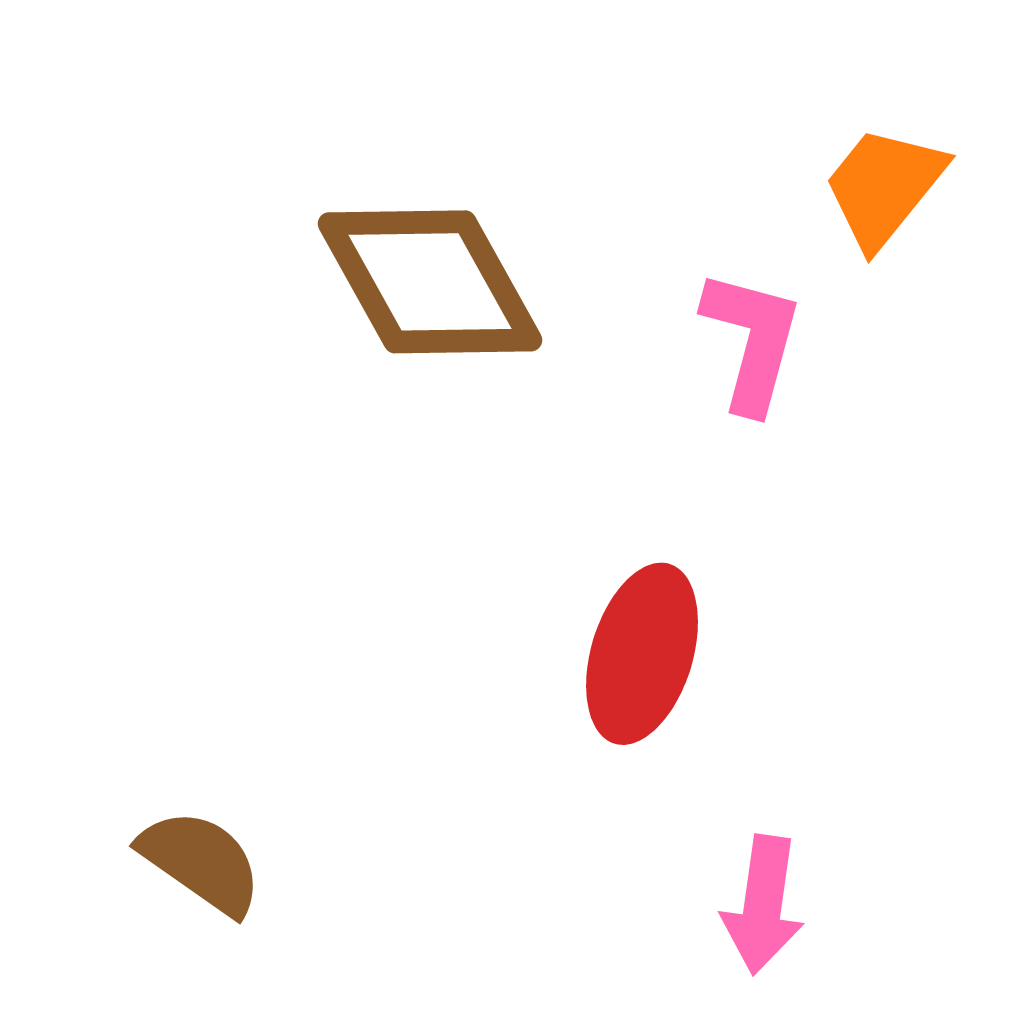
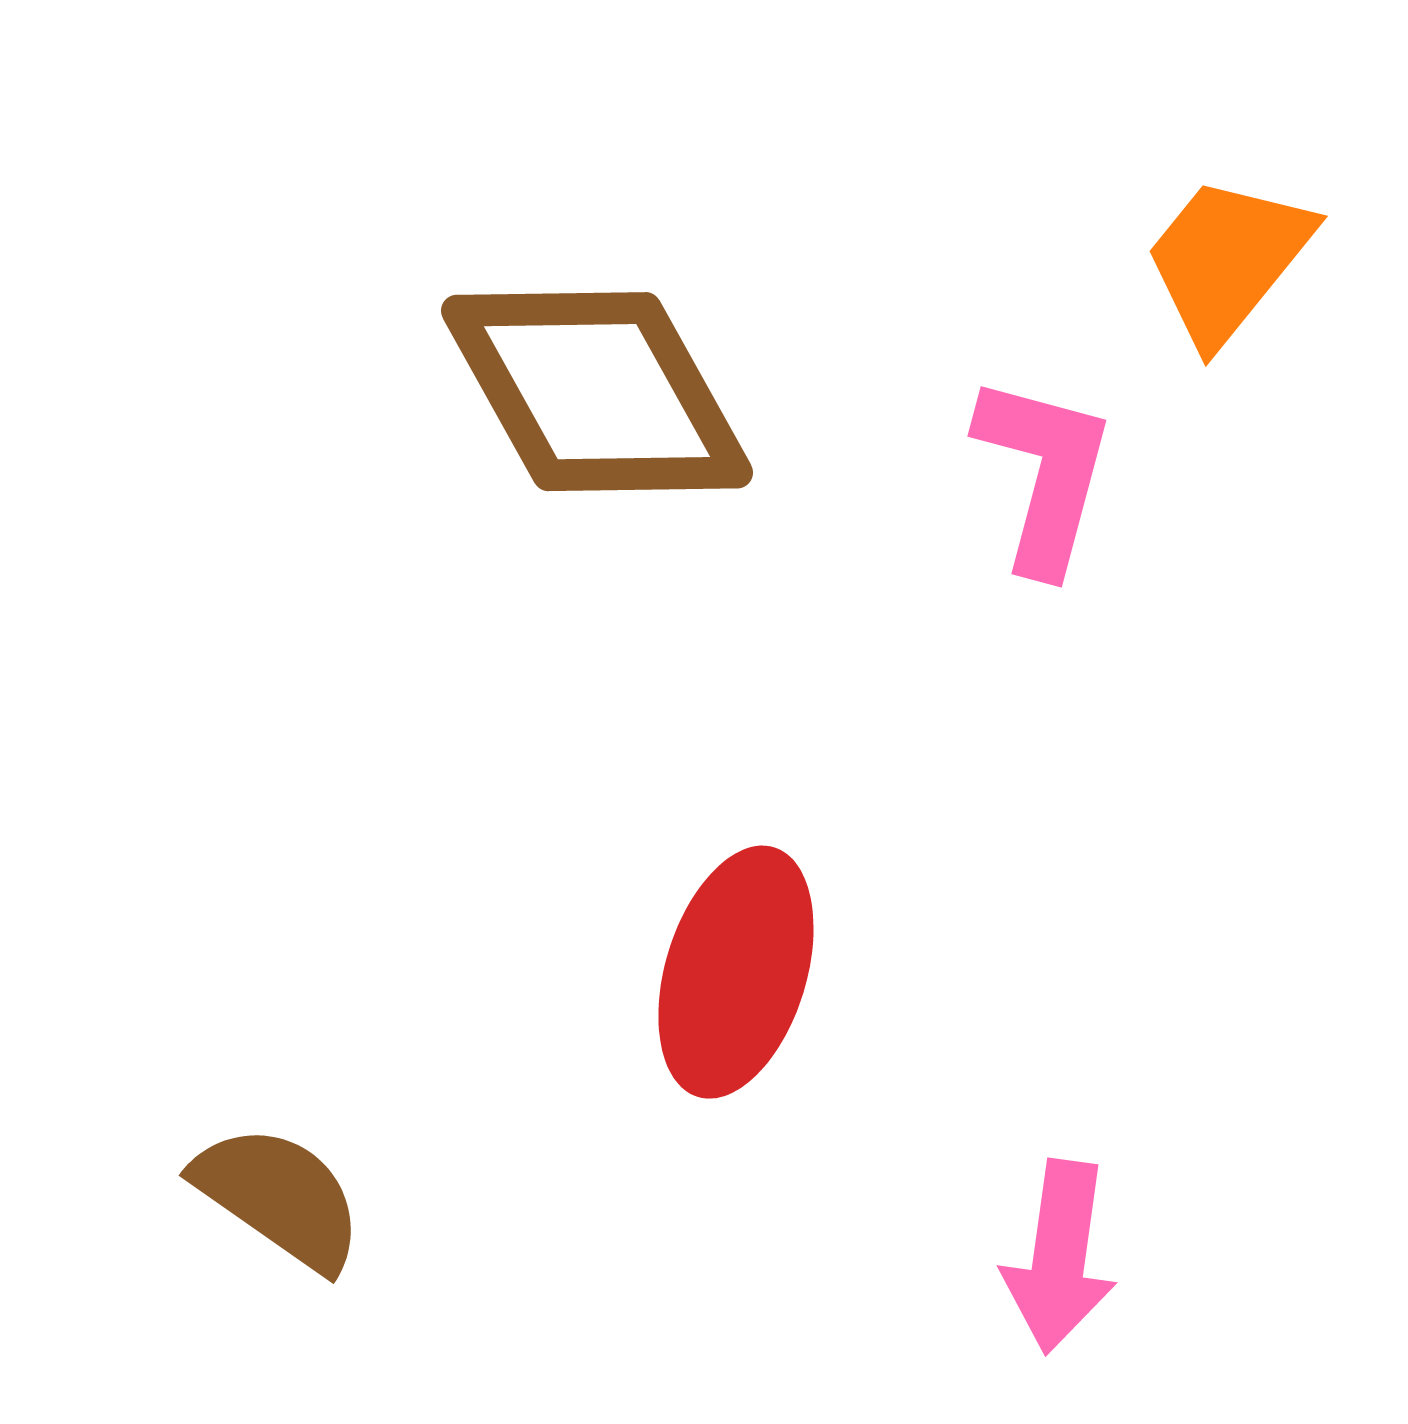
red ellipse: (642, 654) -> (736, 972), moved

